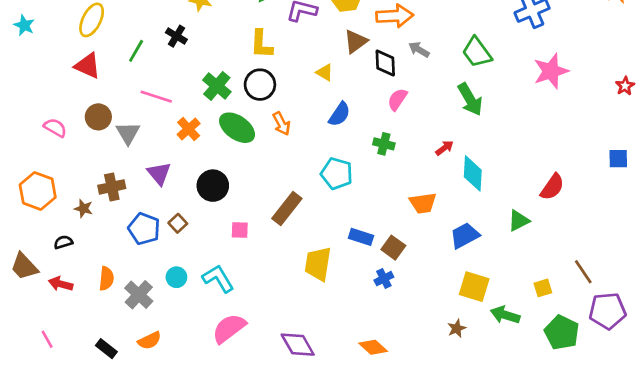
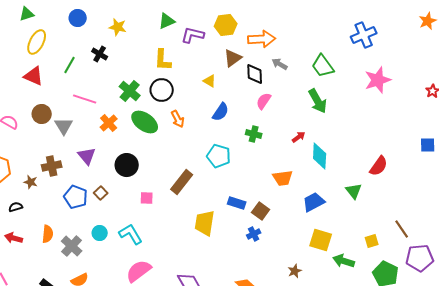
green triangle: (519, 221) -> (354, 191), turned -42
brown star: (457, 328) -> (295, 271), moved

